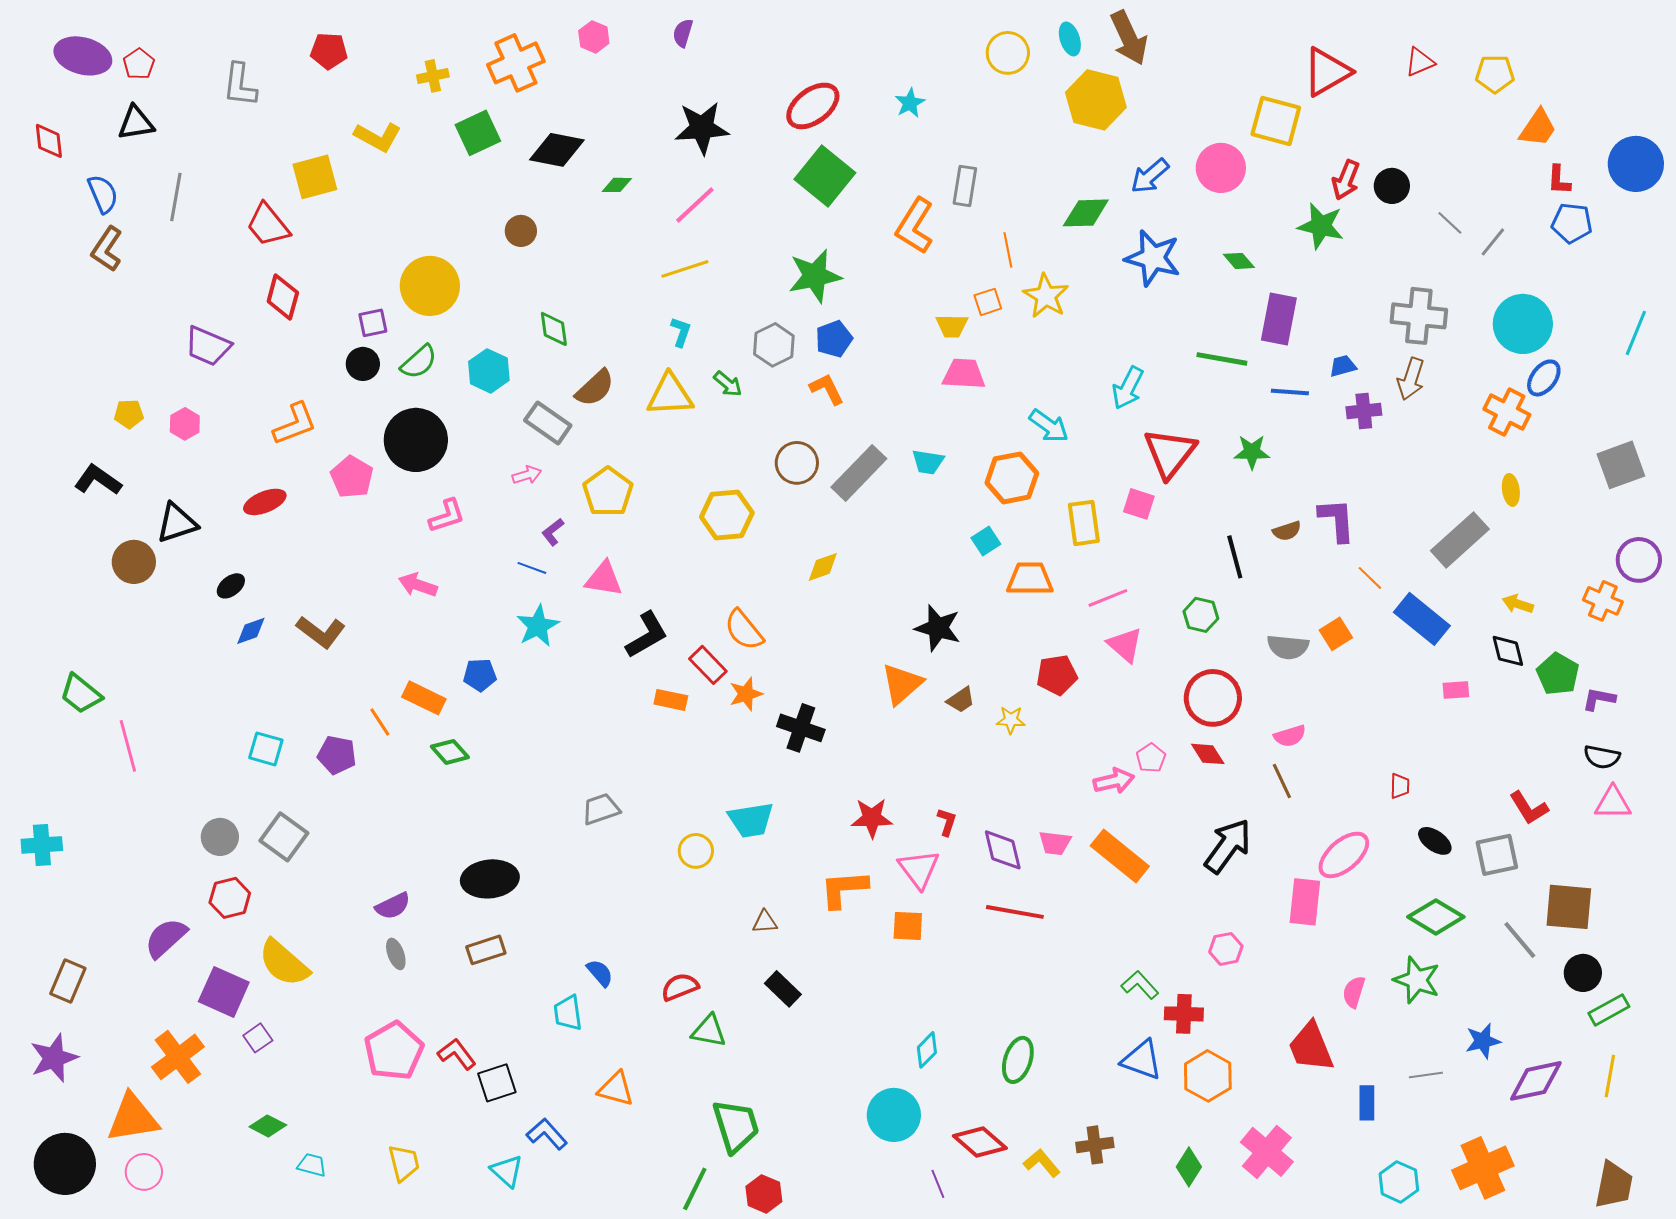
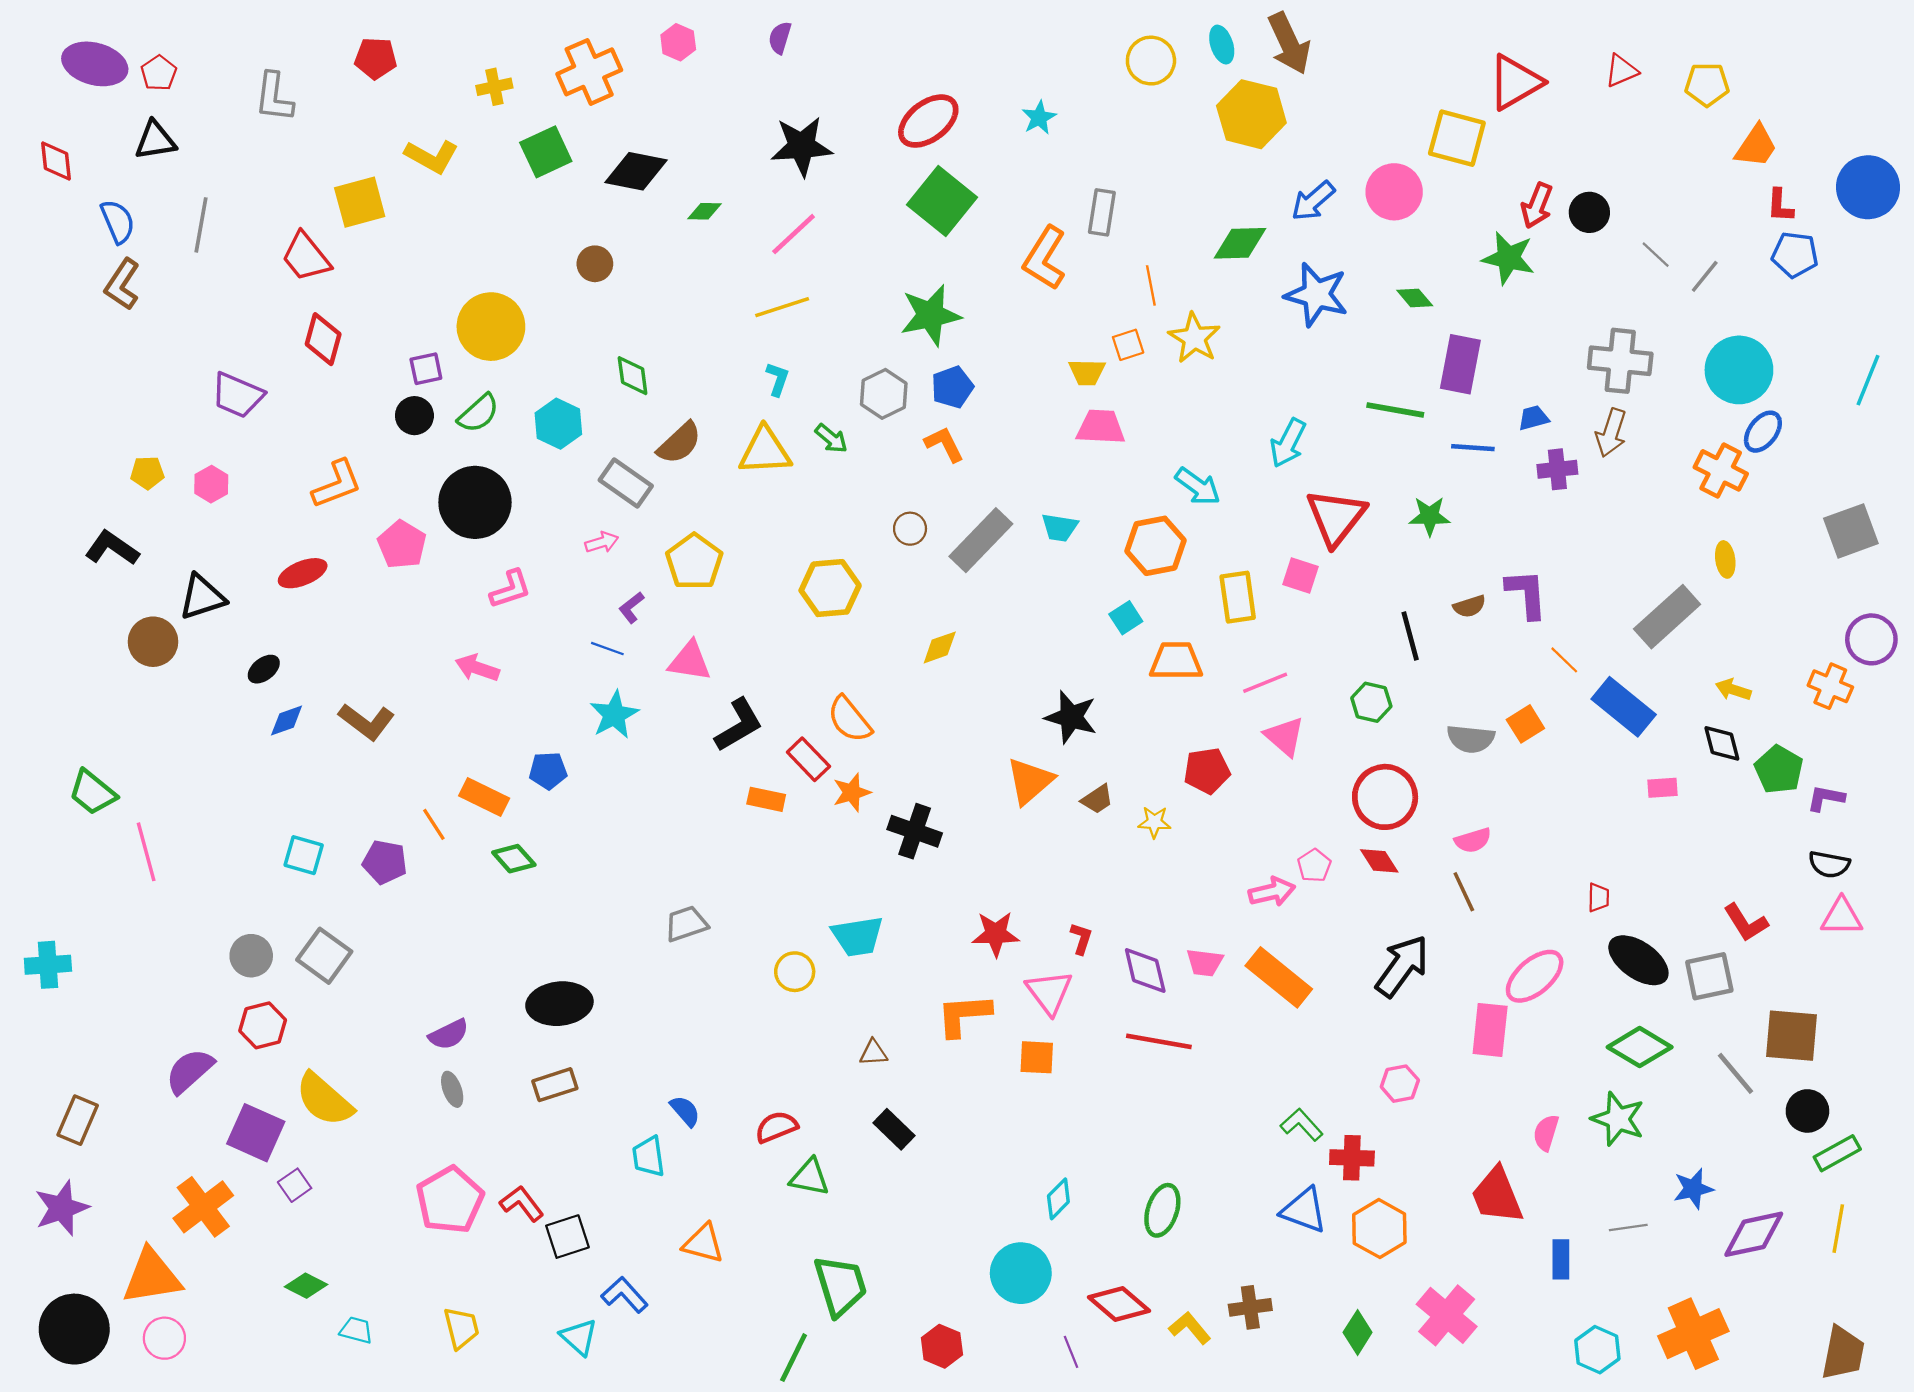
brown circle: (797, 463) -> (910, 529), size x0.7
black ellipse: (1435, 841) -> (1638, 960), size x1.6
red hexagon: (764, 1194) -> (942, 1346), moved

